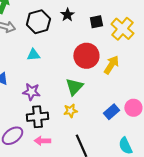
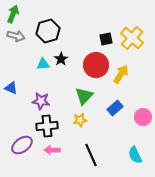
black star: (67, 15) -> (61, 59), moved
black square: (96, 22) -> (106, 39), moved
blue rectangle: (111, 112) -> (115, 108), moved

